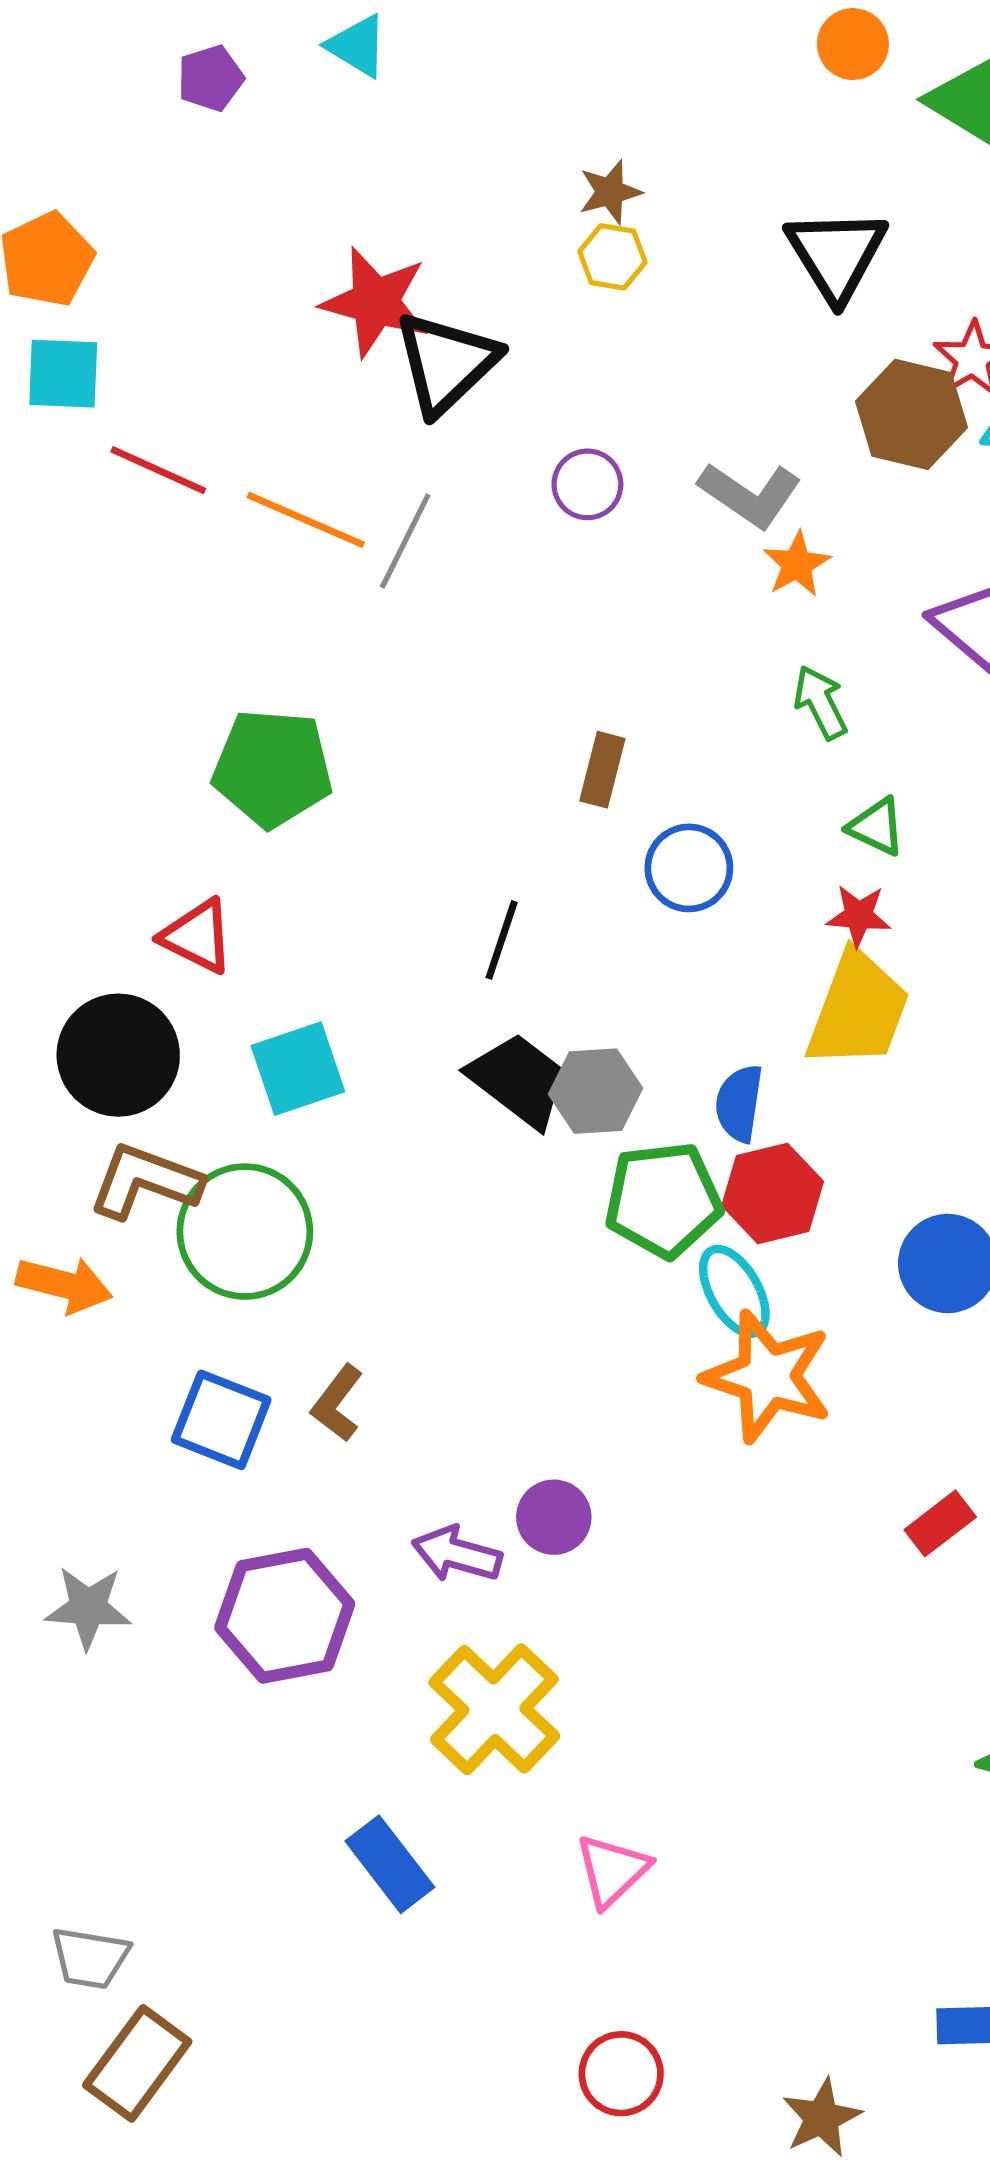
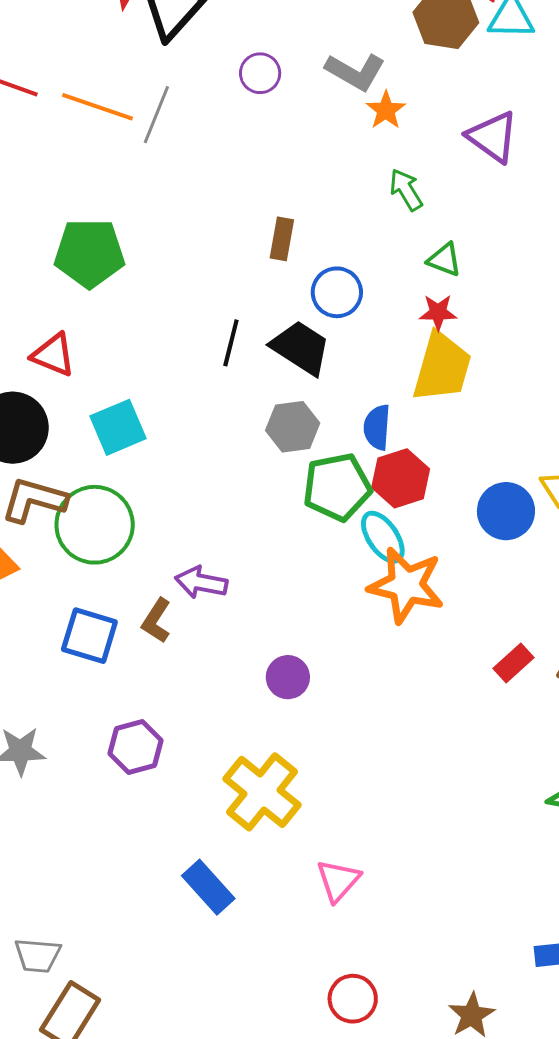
black trapezoid: (518, 1080) -> (301, 348), moved
purple arrow: (457, 1554) -> (201, 582), moved
purple hexagon: (285, 1616) -> (135, 747), size x0.7

